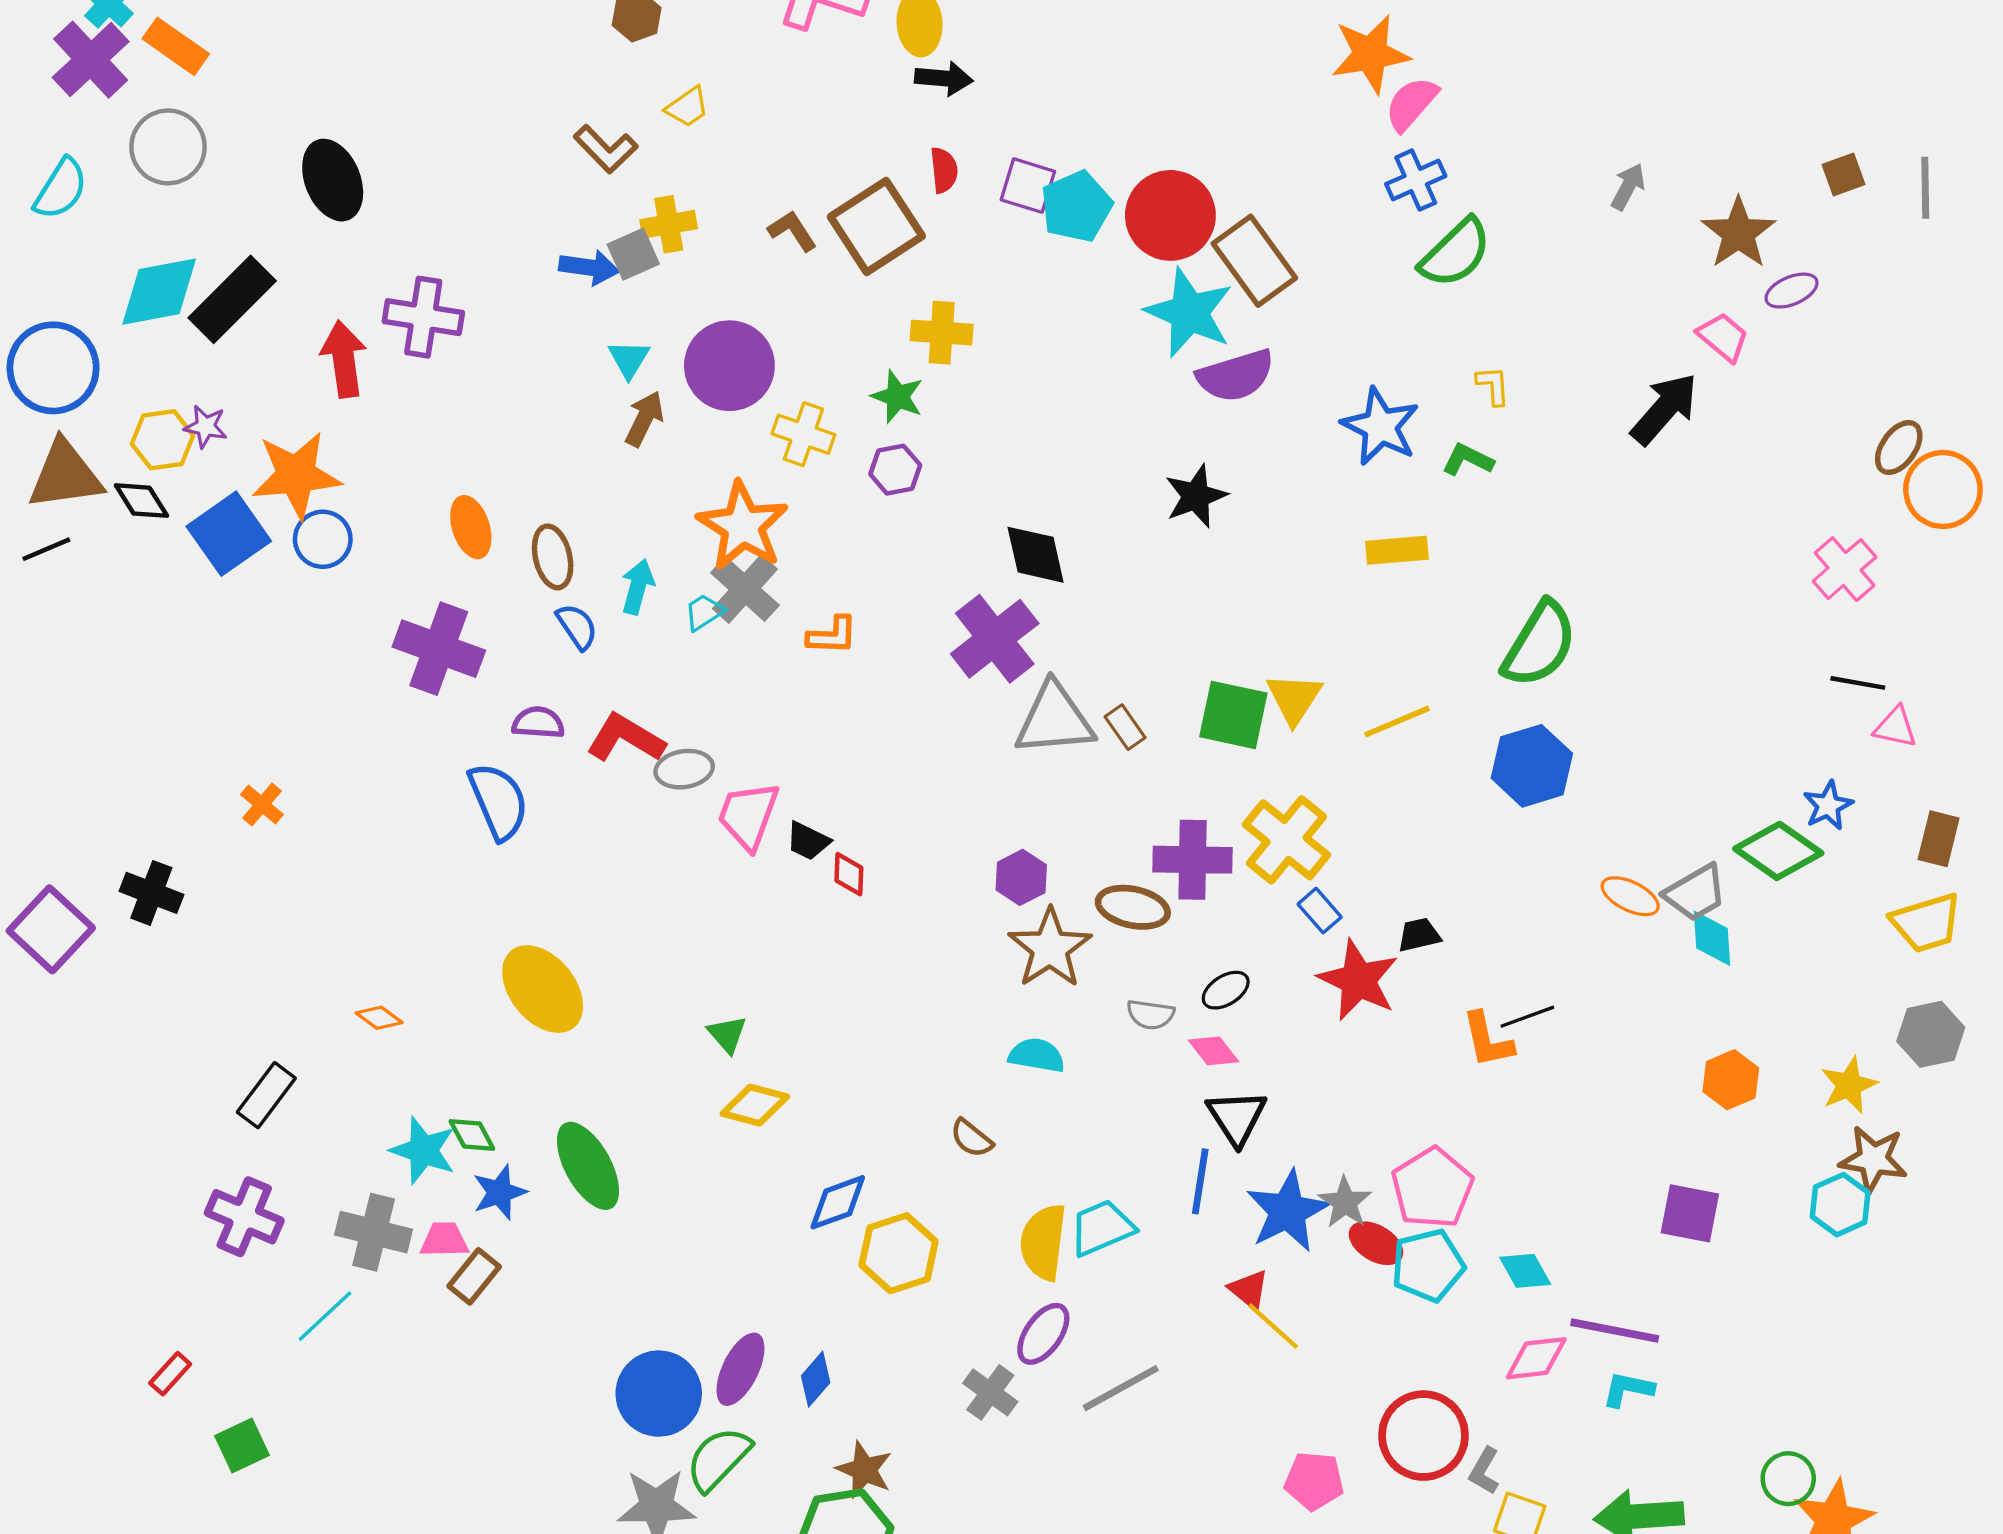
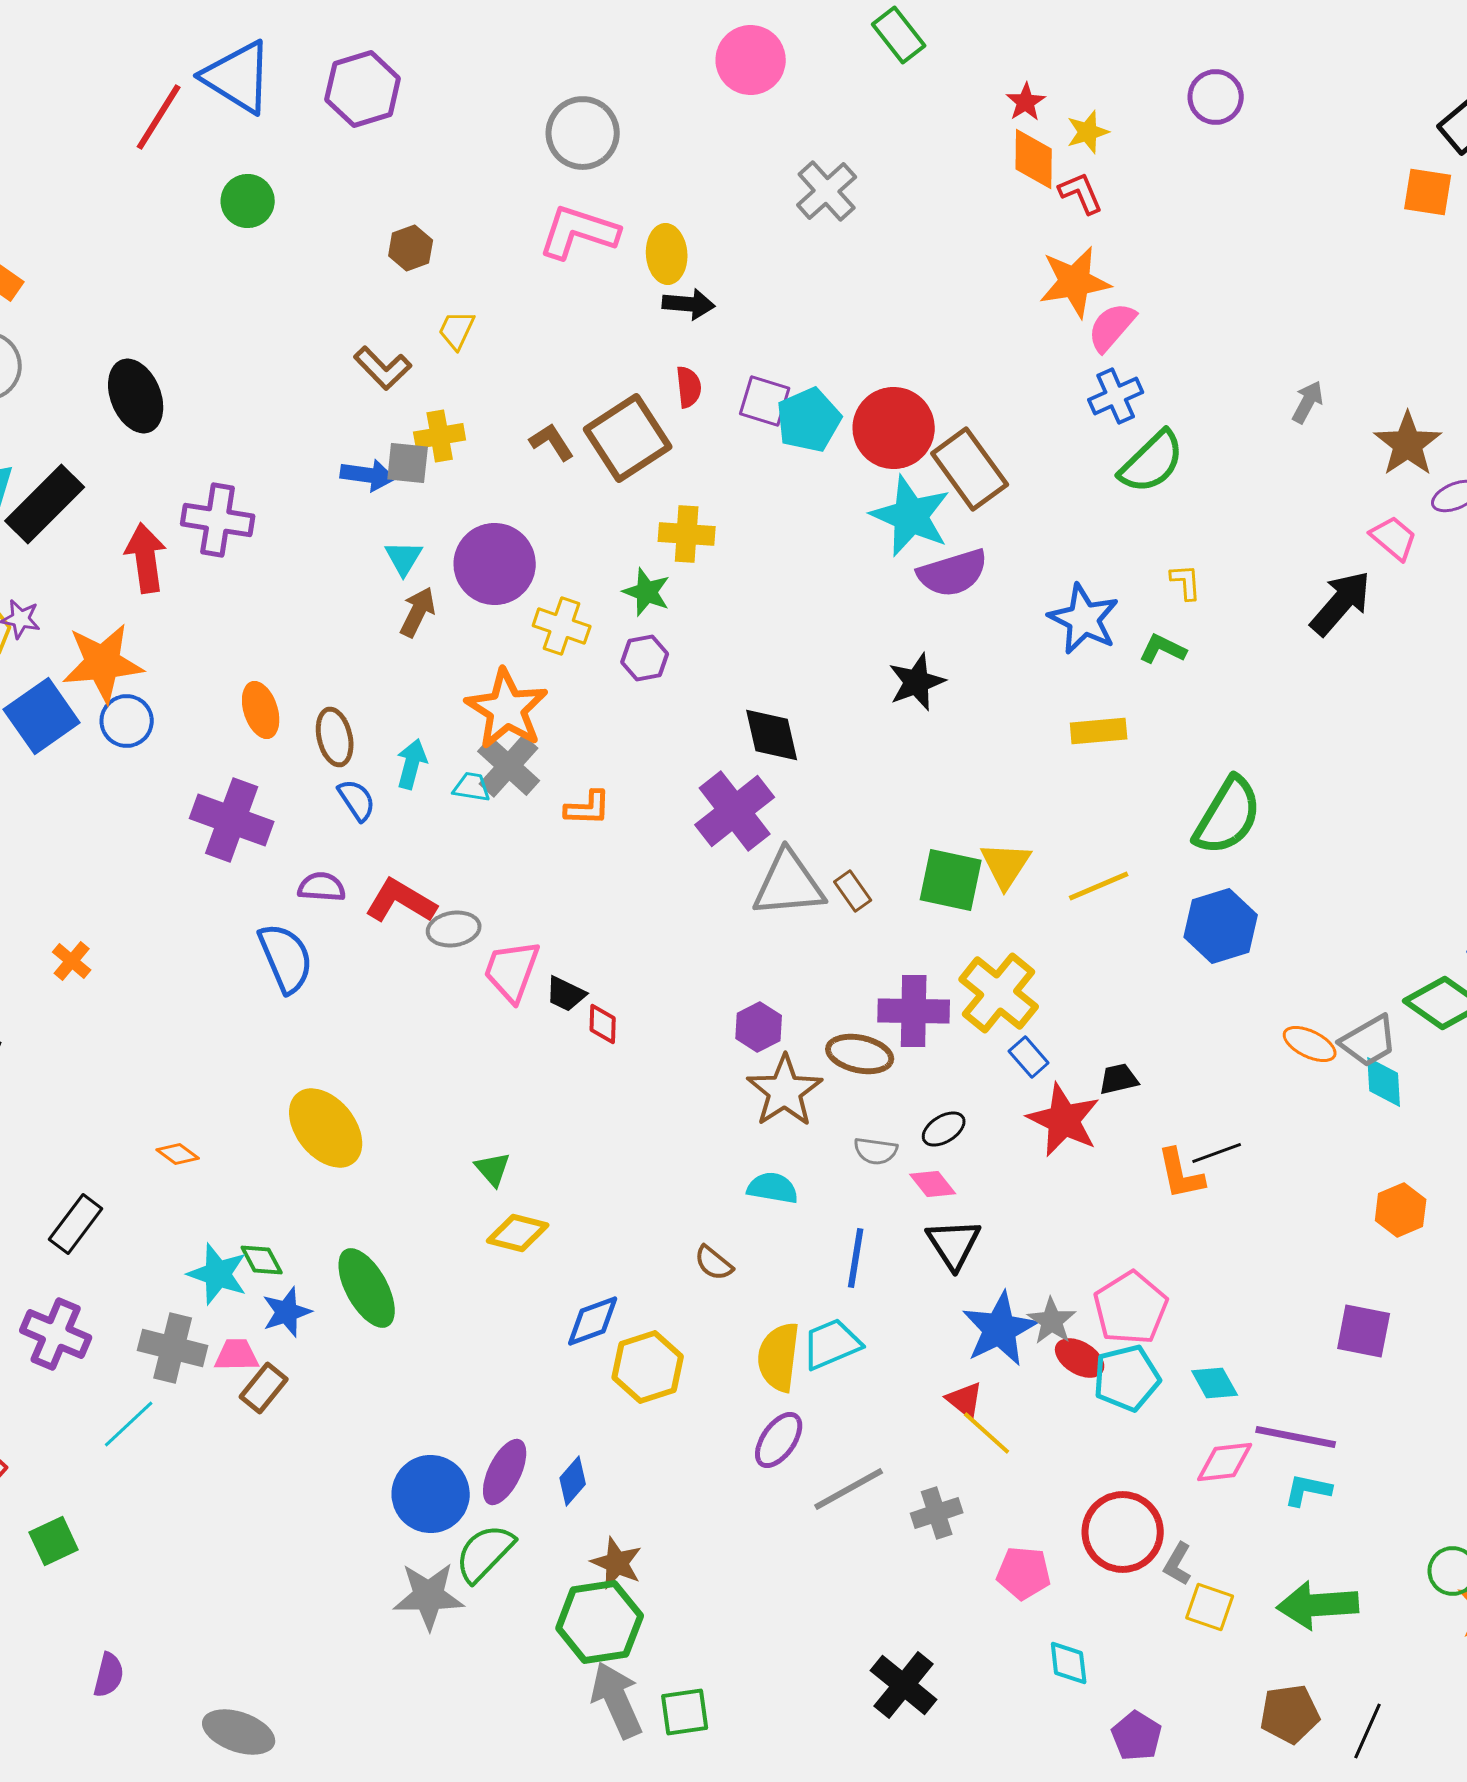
yellow trapezoid: (687, 107) -> (457, 330), turned 150
gray square: (633, 254) -> (408, 463), turned 30
cyan trapezoid: (704, 612) -> (472, 787), turned 42
blue line: (1200, 1181) -> (856, 1258), moved
gray cross: (990, 1392) -> (937, 1513), moved, turned 36

